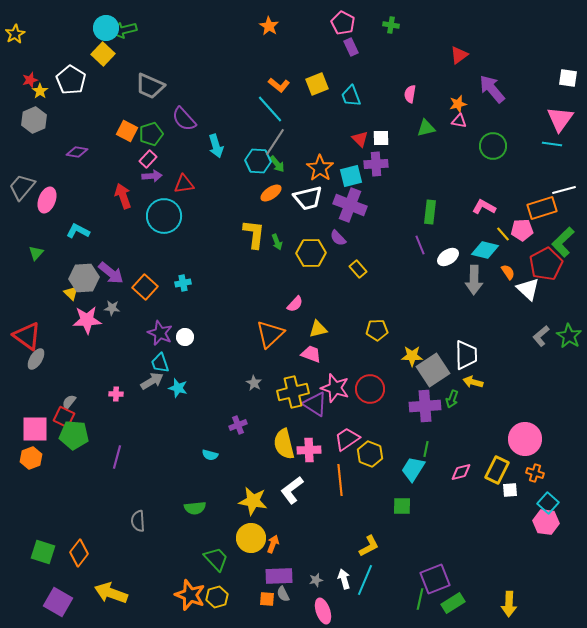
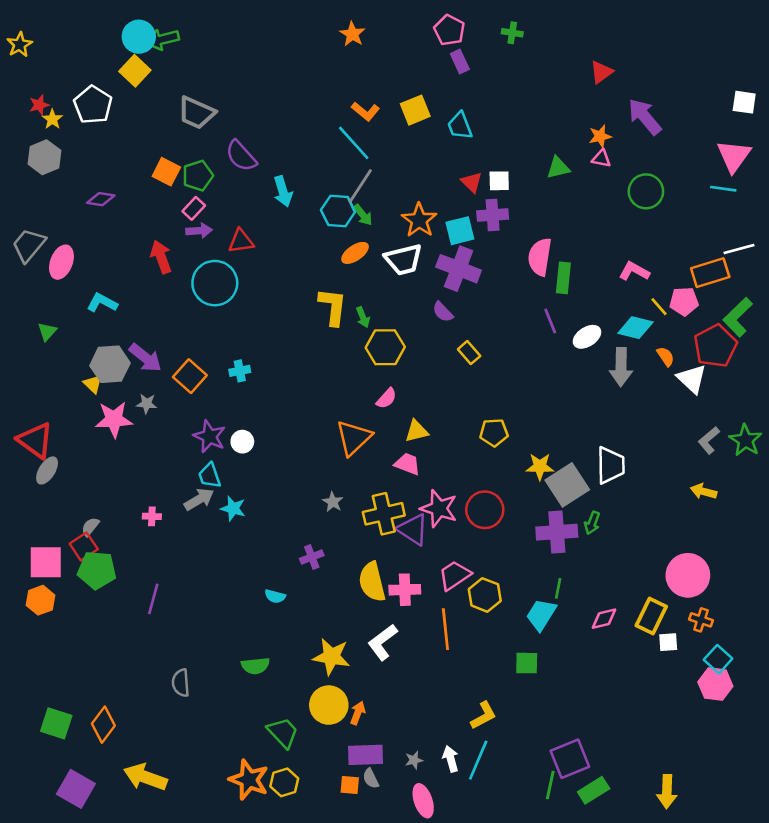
pink semicircle: (410, 94) -> (540, 257), moved, size x1.6
yellow hexagon: (311, 253) -> (385, 347), moved
yellow arrow: (473, 382) -> (704, 491), moved
red square: (64, 417) -> (84, 546), turned 30

